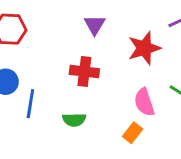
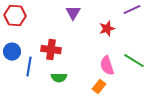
red star: (144, 48) -> (107, 29), size x0.7
red cross: (84, 72) -> (51, 50), moved

